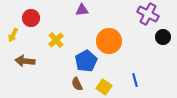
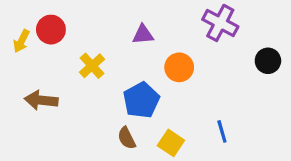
purple triangle: (82, 10) -> (143, 34), moved
purple cross: (148, 14) -> (220, 23), moved
yellow arrow: (13, 35) -> (21, 41), moved
orange circle: (109, 41) -> (179, 67), size x0.7

